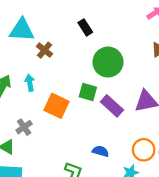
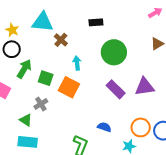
black rectangle: (85, 27) -> (96, 22), turned -64
cyan arrow: (30, 83) -> (77, 63), moved
green square: (88, 92) -> (46, 78), moved

